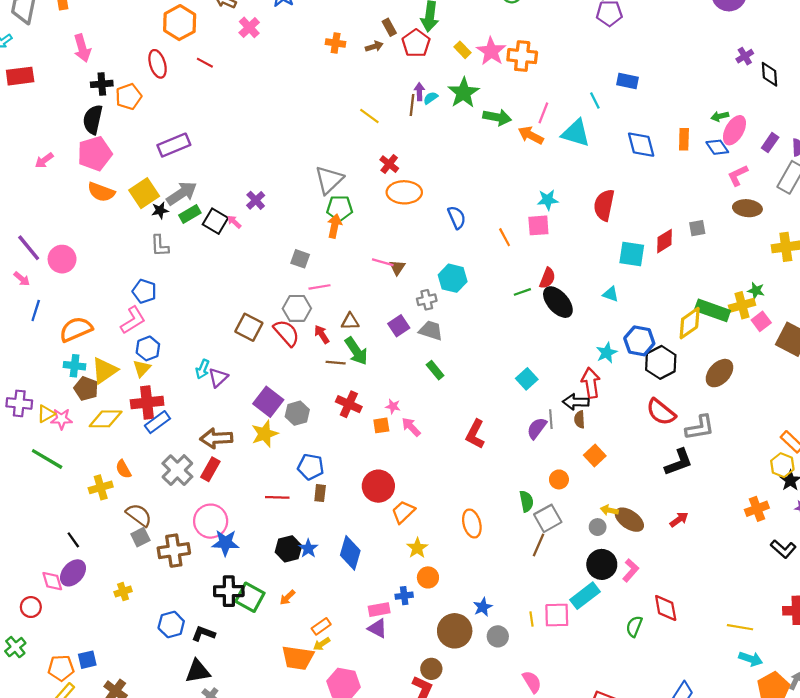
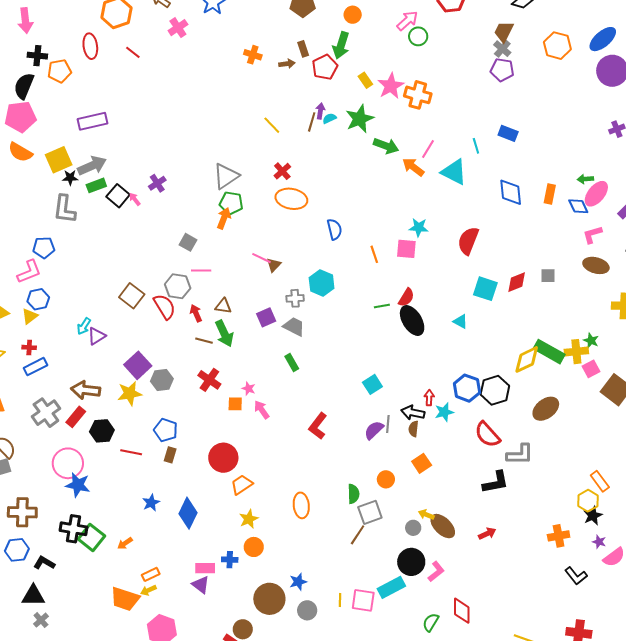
gray L-shape: (160, 246) -> (65, 209), size x1.4
blue pentagon: (144, 291) -> (44, 248), turned -30
blue hexagon: (639, 341) -> (467, 388), moved
cyan star: (607, 353) -> (444, 412), moved
red arrow: (591, 383) -> (429, 398), size x0.6
red cross: (147, 402) -> (29, 347), size x0.5
black hexagon: (288, 549) -> (102, 431), moved
brown cross: (174, 551) -> (22, 512), moved

